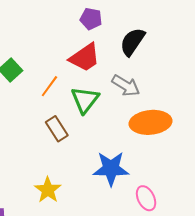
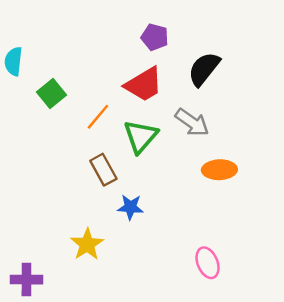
orange ellipse: (151, 122) -> (219, 170), size x0.7
blue star: (111, 169) -> (130, 207), moved, size x0.6

